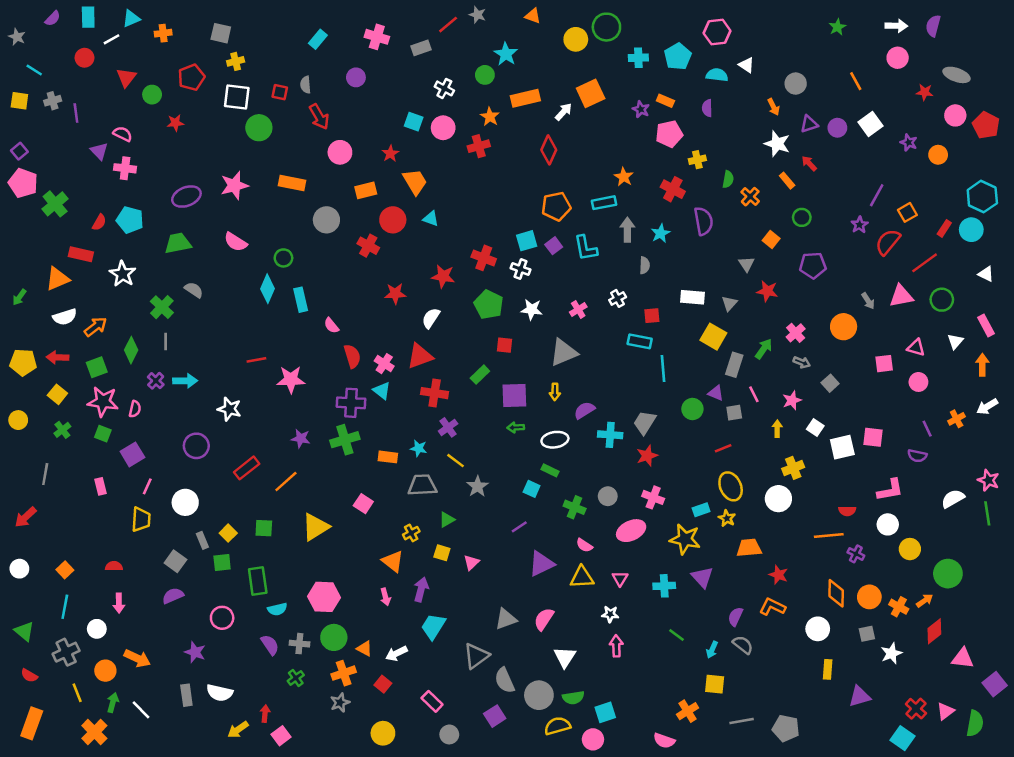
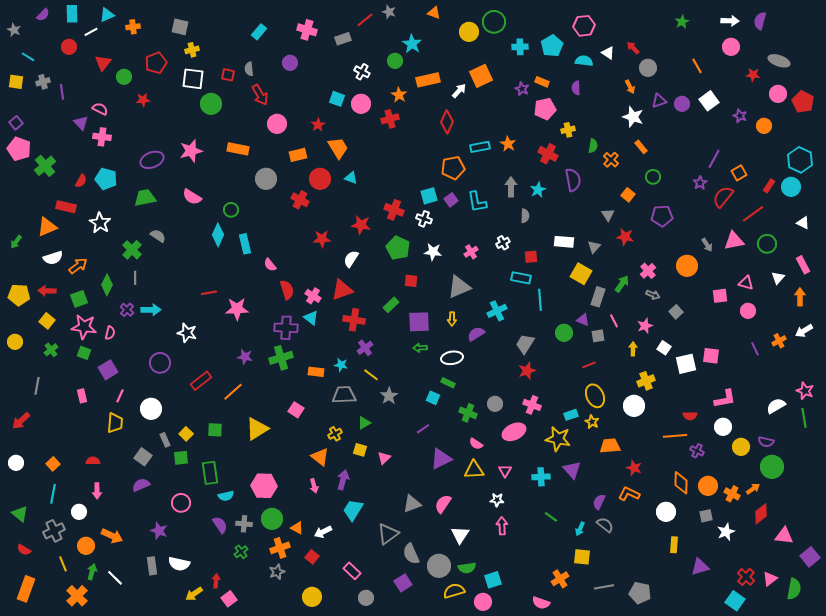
red arrow: (809, 163) -> (633, 48), moved
cyan rectangle: (604, 203) -> (480, 147), moved
cyan cross: (610, 435) -> (497, 311), moved, turned -30
purple semicircle: (917, 456) -> (766, 442), moved

